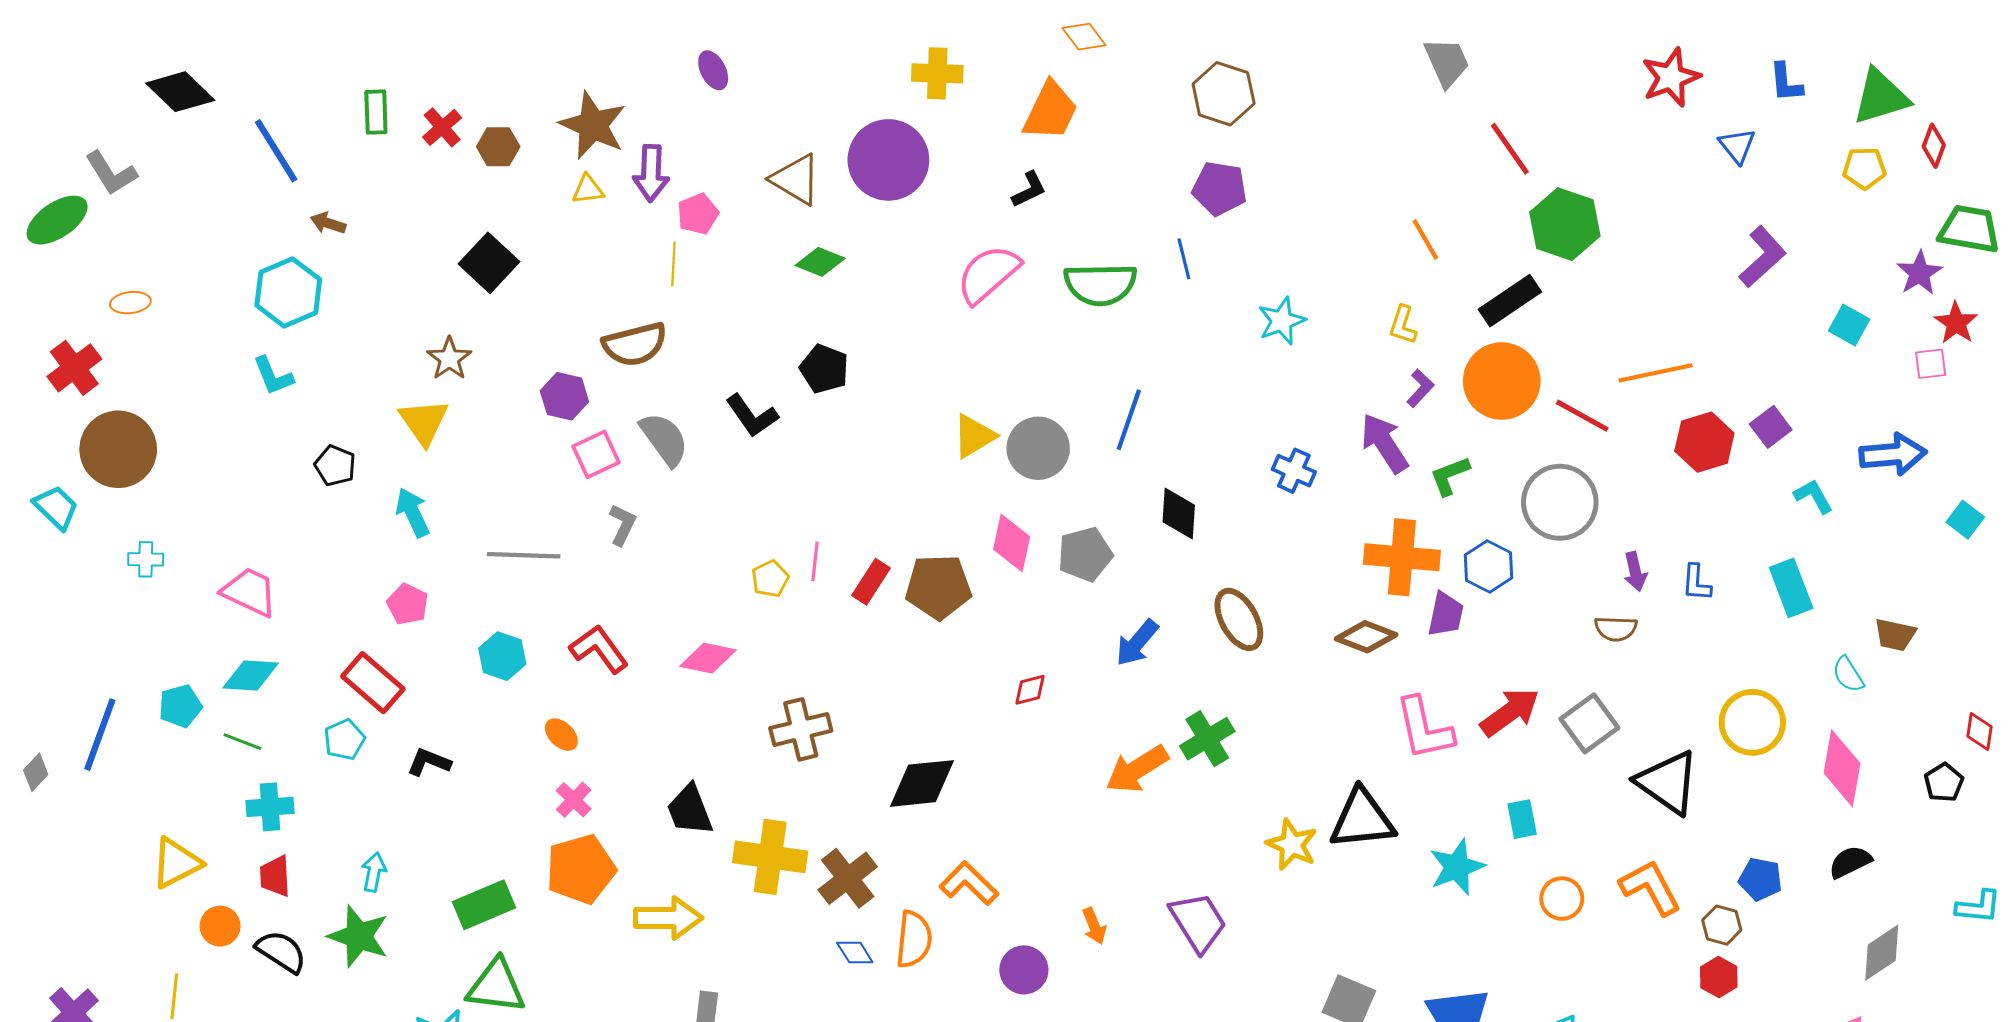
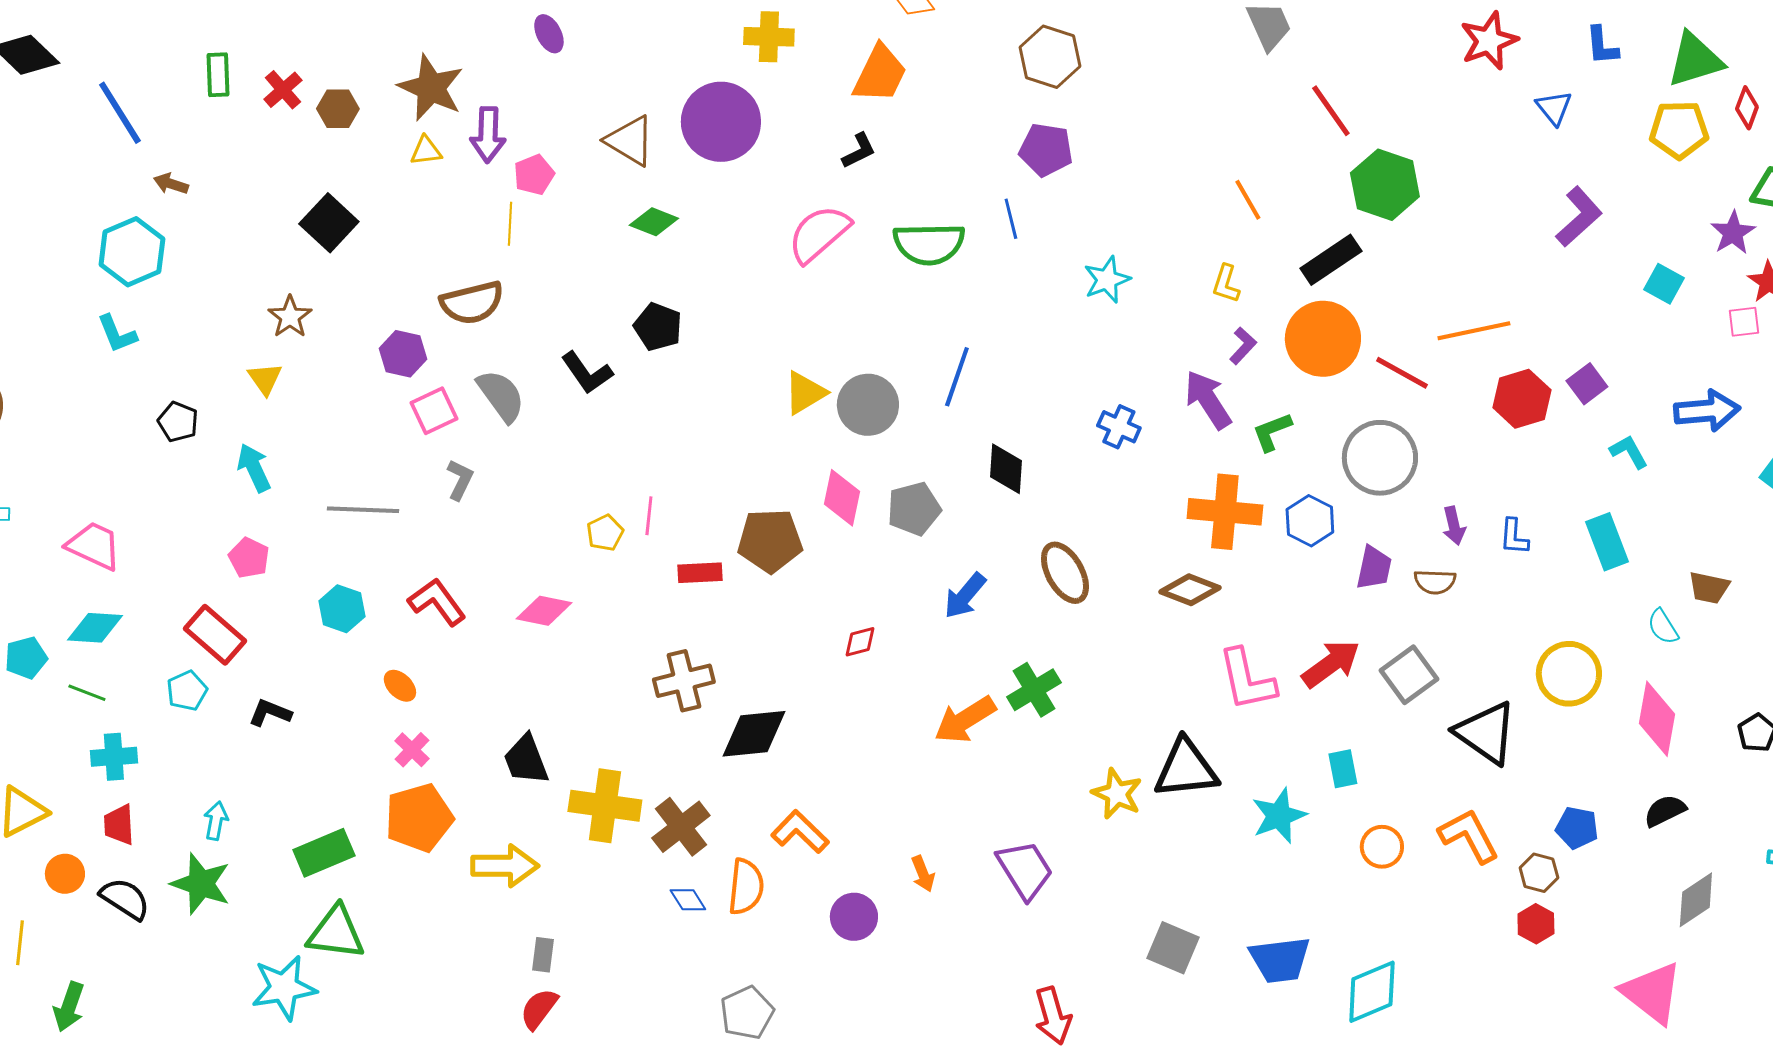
yellow pentagon: (1864, 168) -> (1679, 130), size x1.4
yellow triangle: (424, 422) -> (265, 379), size x0.7
red rectangle: (871, 582) -> (700, 573), moved, turned 54
purple trapezoid: (1446, 614) -> (1374, 568), moved
brown cross: (801, 729) -> (684, 681), moved

